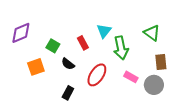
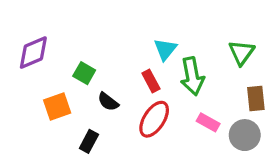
green triangle: (152, 33) -> (242, 52), turned 30
red rectangle: (83, 43) -> (151, 81), moved
black rectangle: (68, 93) -> (89, 141), moved

